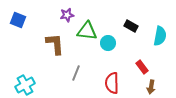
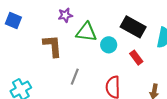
black rectangle: (131, 26) -> (133, 27), size x1.6
red rectangle: (142, 67) -> (136, 58), moved

